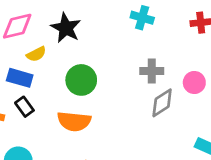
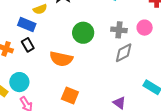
green circle: (81, 80) -> (83, 33), moved
pink circle: (194, 82) -> (145, 28), moved

